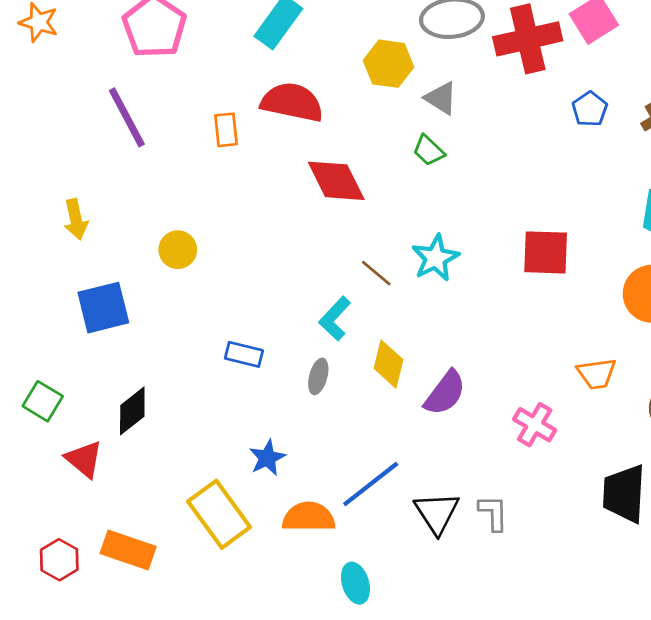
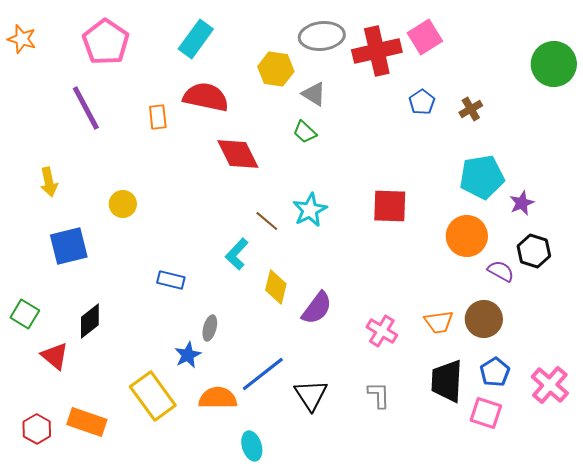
orange trapezoid: (597, 374) -> (439, 322), moved
gray ellipse: (318, 376) -> (210, 328), moved
gray L-shape: (493, 513) -> (379, 395), moved

